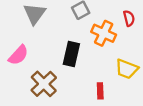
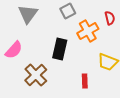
orange cross: (104, 33) -> (88, 31), turned 35

